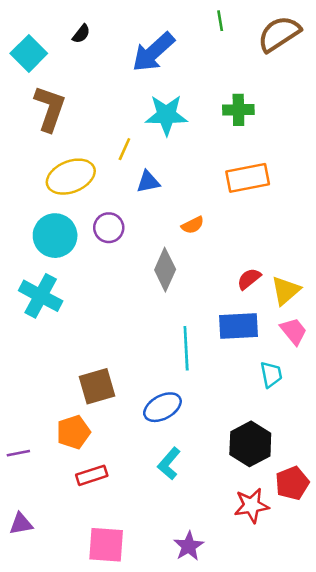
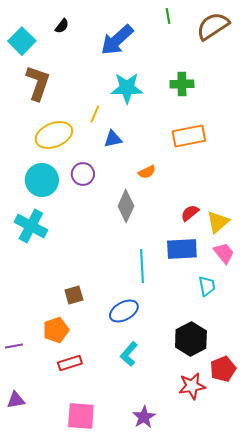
brown square: (97, 386) -> (74, 295), size x0.7

